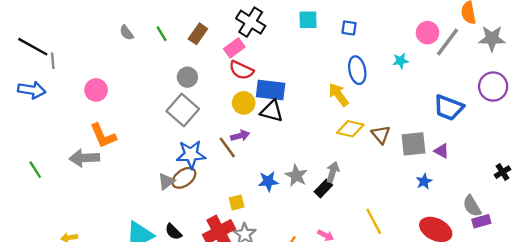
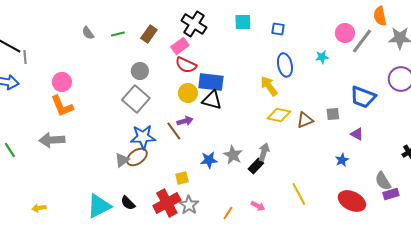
green line: (162, 34) -> (118, 34), turned -72
brown triangle: (381, 135) -> (305, 120), turned 48
orange L-shape: (103, 136) -> (62, 106), moved
gray square: (413, 144) -> (333, 114), moved, size x0.6

